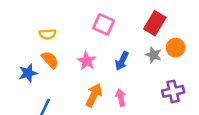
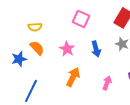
blue arrow: (122, 61) -> (96, 49), turned -42
pink arrow: (121, 98) -> (107, 83), moved, turned 32

